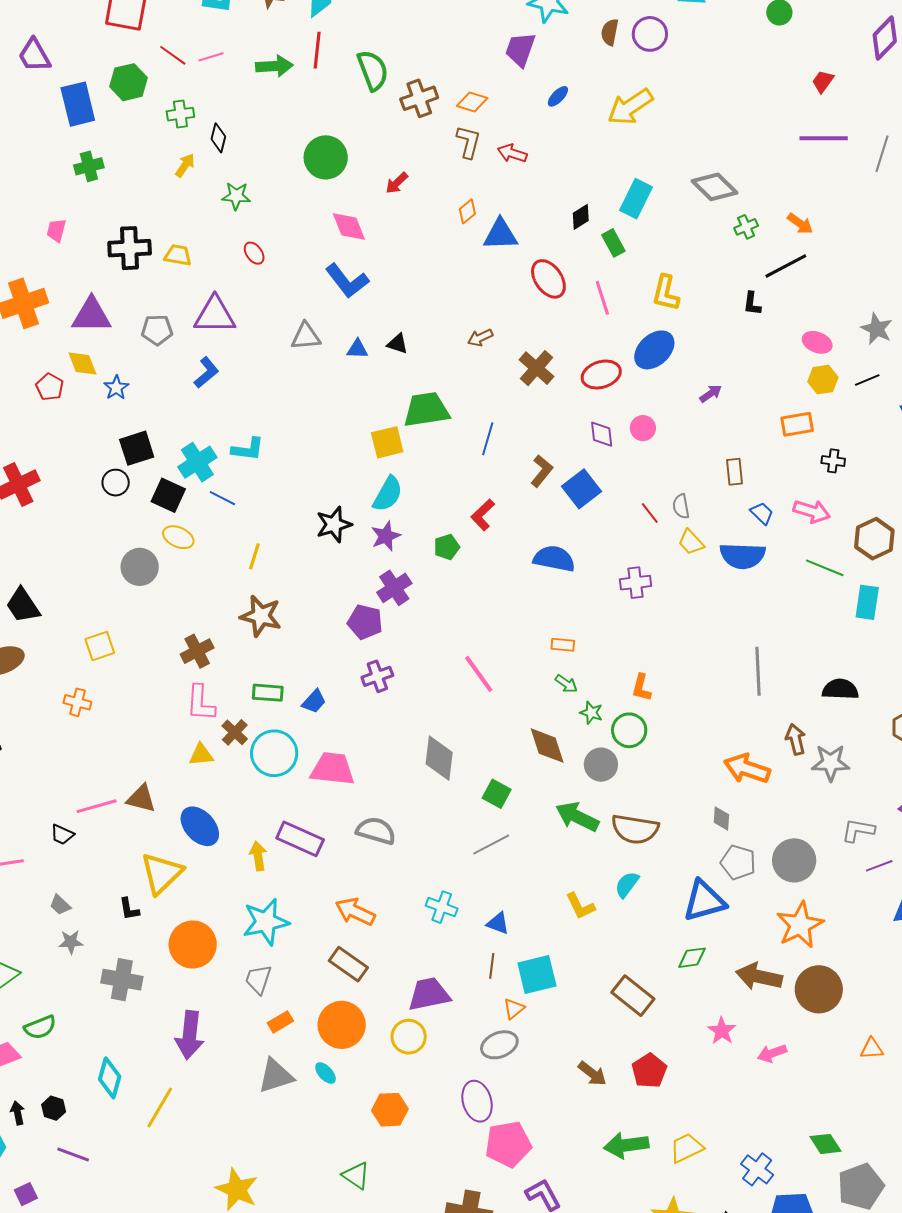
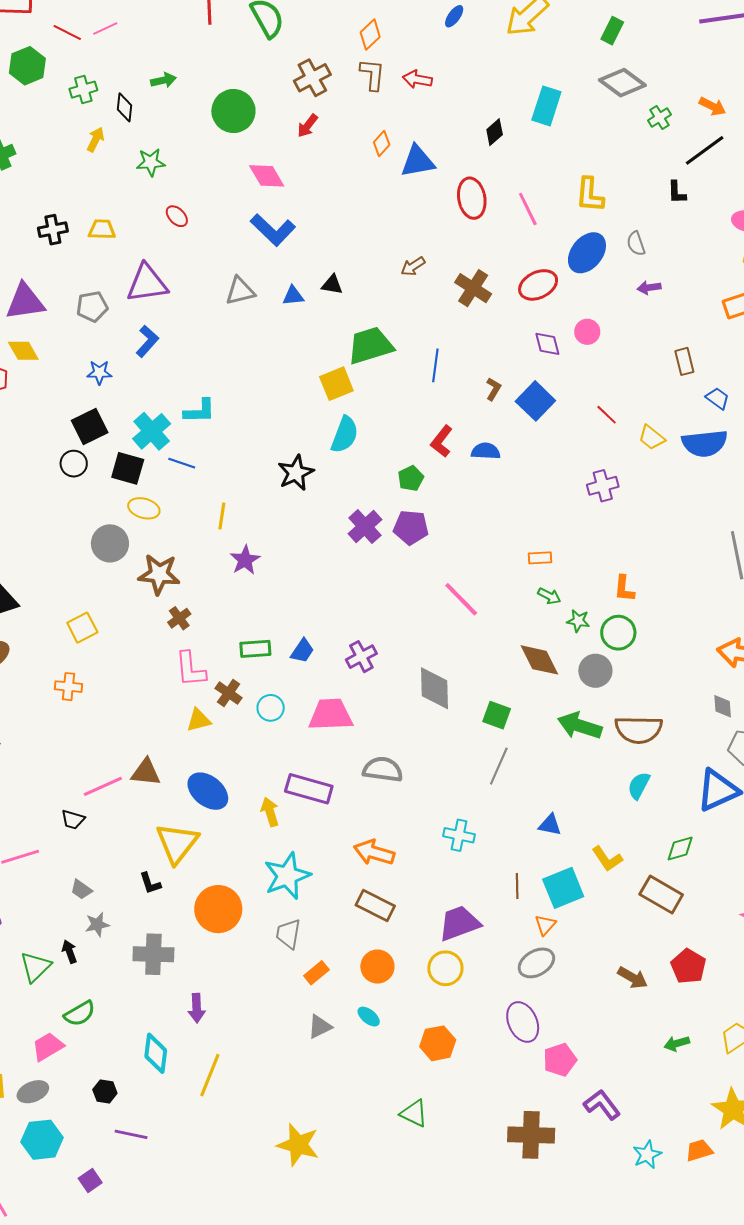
green arrow: (274, 66) -> (163, 80), moved, size x0.7
brown cross: (419, 98) -> (312, 78), moved
orange diamond: (472, 102) -> (370, 35), turned -52
green rectangle: (613, 243) -> (612, 31), moved, turned 64
black cross: (130, 248) -> (53, 230), size x0.7
red ellipse: (548, 279) -> (472, 198), turned 33
blue star: (116, 388) -> (99, 372), moved, turned -30
purple arrow: (711, 393) -> (649, 288), turned -145
brown L-shape: (542, 471) -> (493, 389), size x0.7
gray semicircle: (681, 506) -> (636, 244), moved
purple star: (386, 536) -> (245, 560), moved
blue semicircle: (554, 559) -> (486, 451), moved, size x0.7
brown star: (261, 616) -> (159, 574), moved
purple pentagon: (365, 622) -> (411, 527), moved
brown cross: (197, 651) -> (179, 618), size x0.7
purple cross: (377, 676) -> (361, 657), moved
cyan circle: (274, 753) -> (271, 708), size x0.6
gray line: (491, 845) -> (499, 766), turned -30
yellow L-shape: (580, 906) -> (607, 859), moved
blue triangle: (498, 923) -> (550, 825), moved
green diamond: (692, 958) -> (680, 848), moved
orange circle: (342, 1025) -> (377, 967), size x0.7
purple arrow: (190, 1035) -> (197, 1008), moved, size x0.6
gray triangle: (276, 1076) -> (320, 1027), size x0.7
black arrow: (18, 1113) -> (69, 952), moved
pink pentagon: (508, 1144) -> (560, 1060), size x0.7
green arrow: (626, 1145) -> (677, 1043), size x0.6

